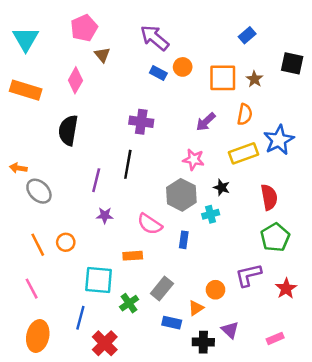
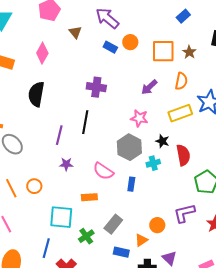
brown triangle: (102, 55) -> (75, 32), moved
red semicircle: (269, 197) -> (183, 155), moved

